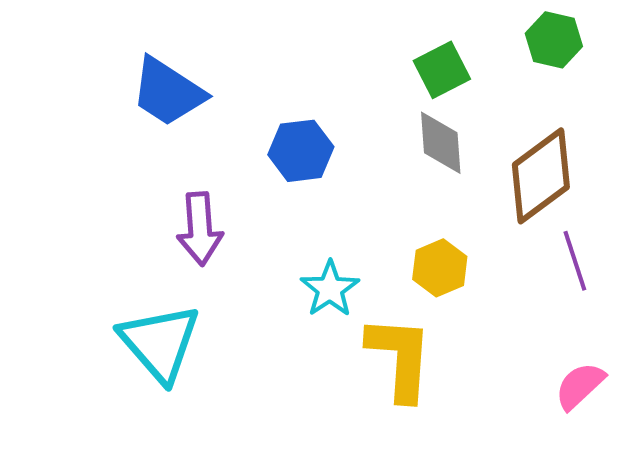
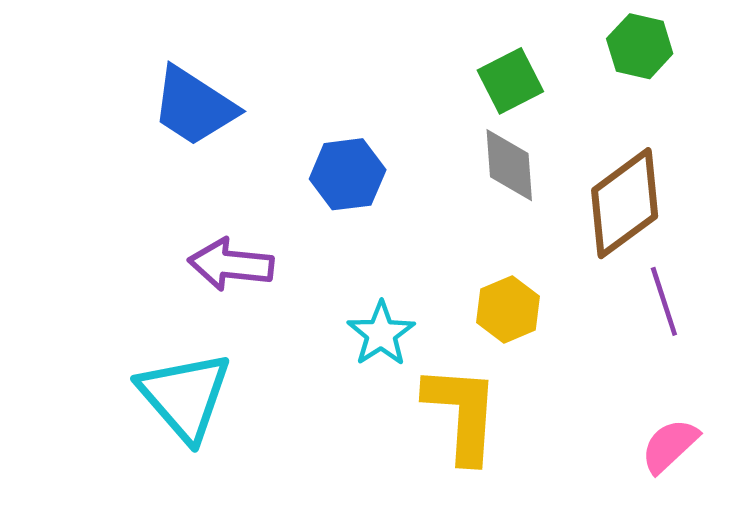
purple arrow: (200, 229) -> (231, 264), turned 100

